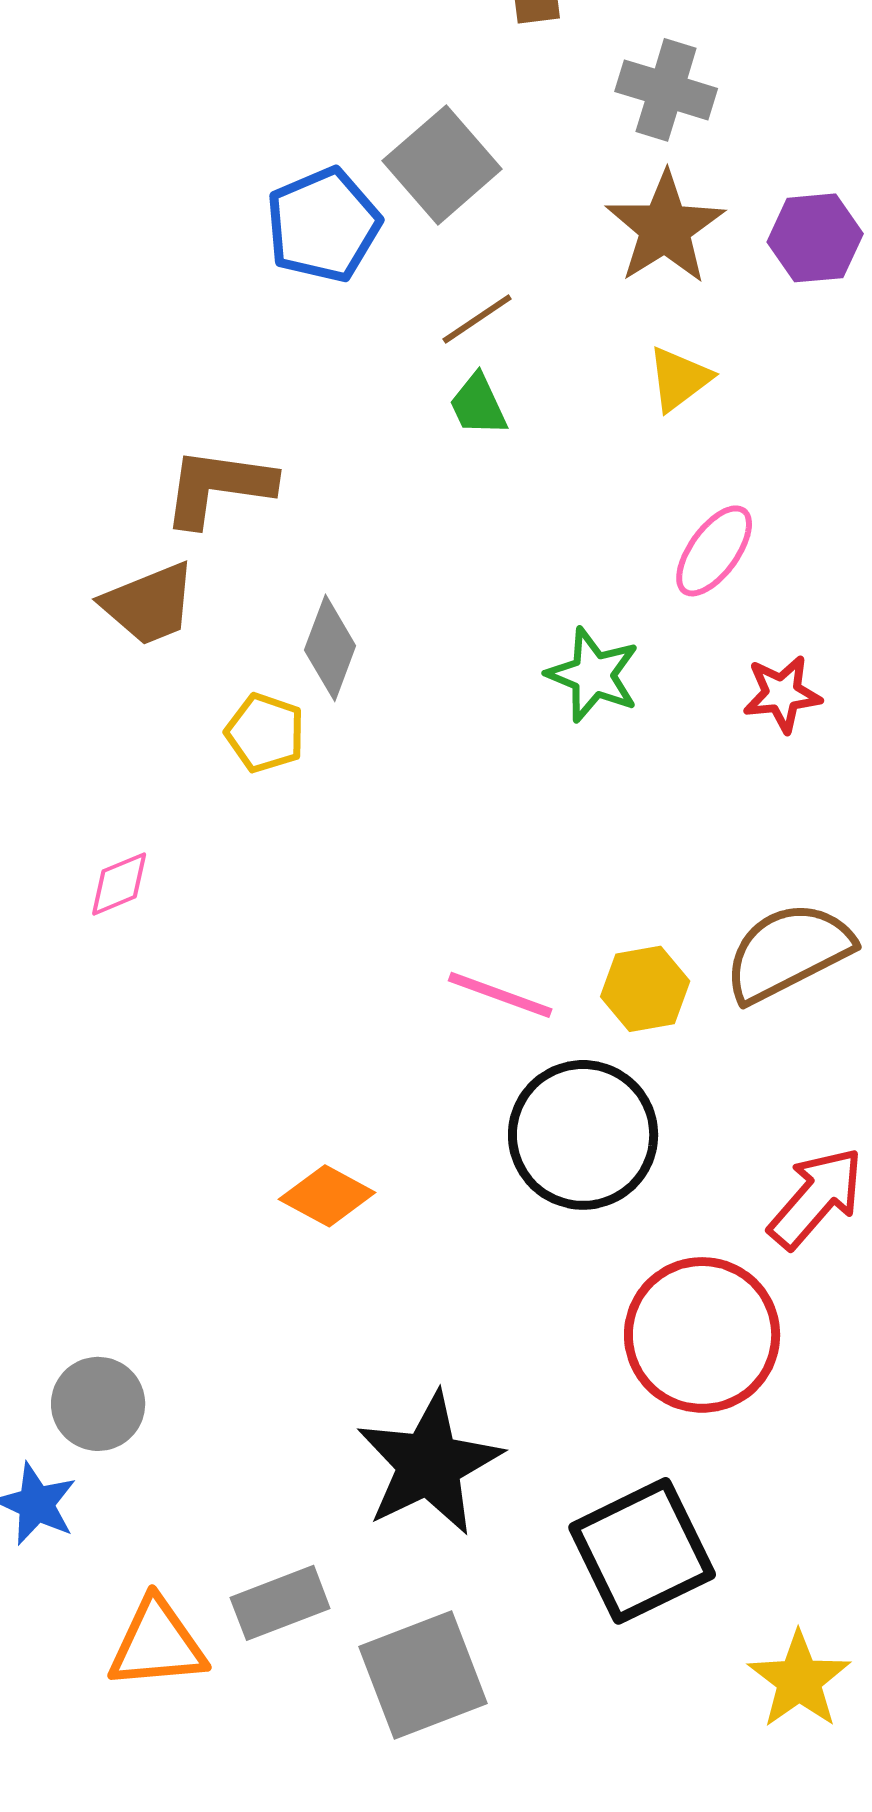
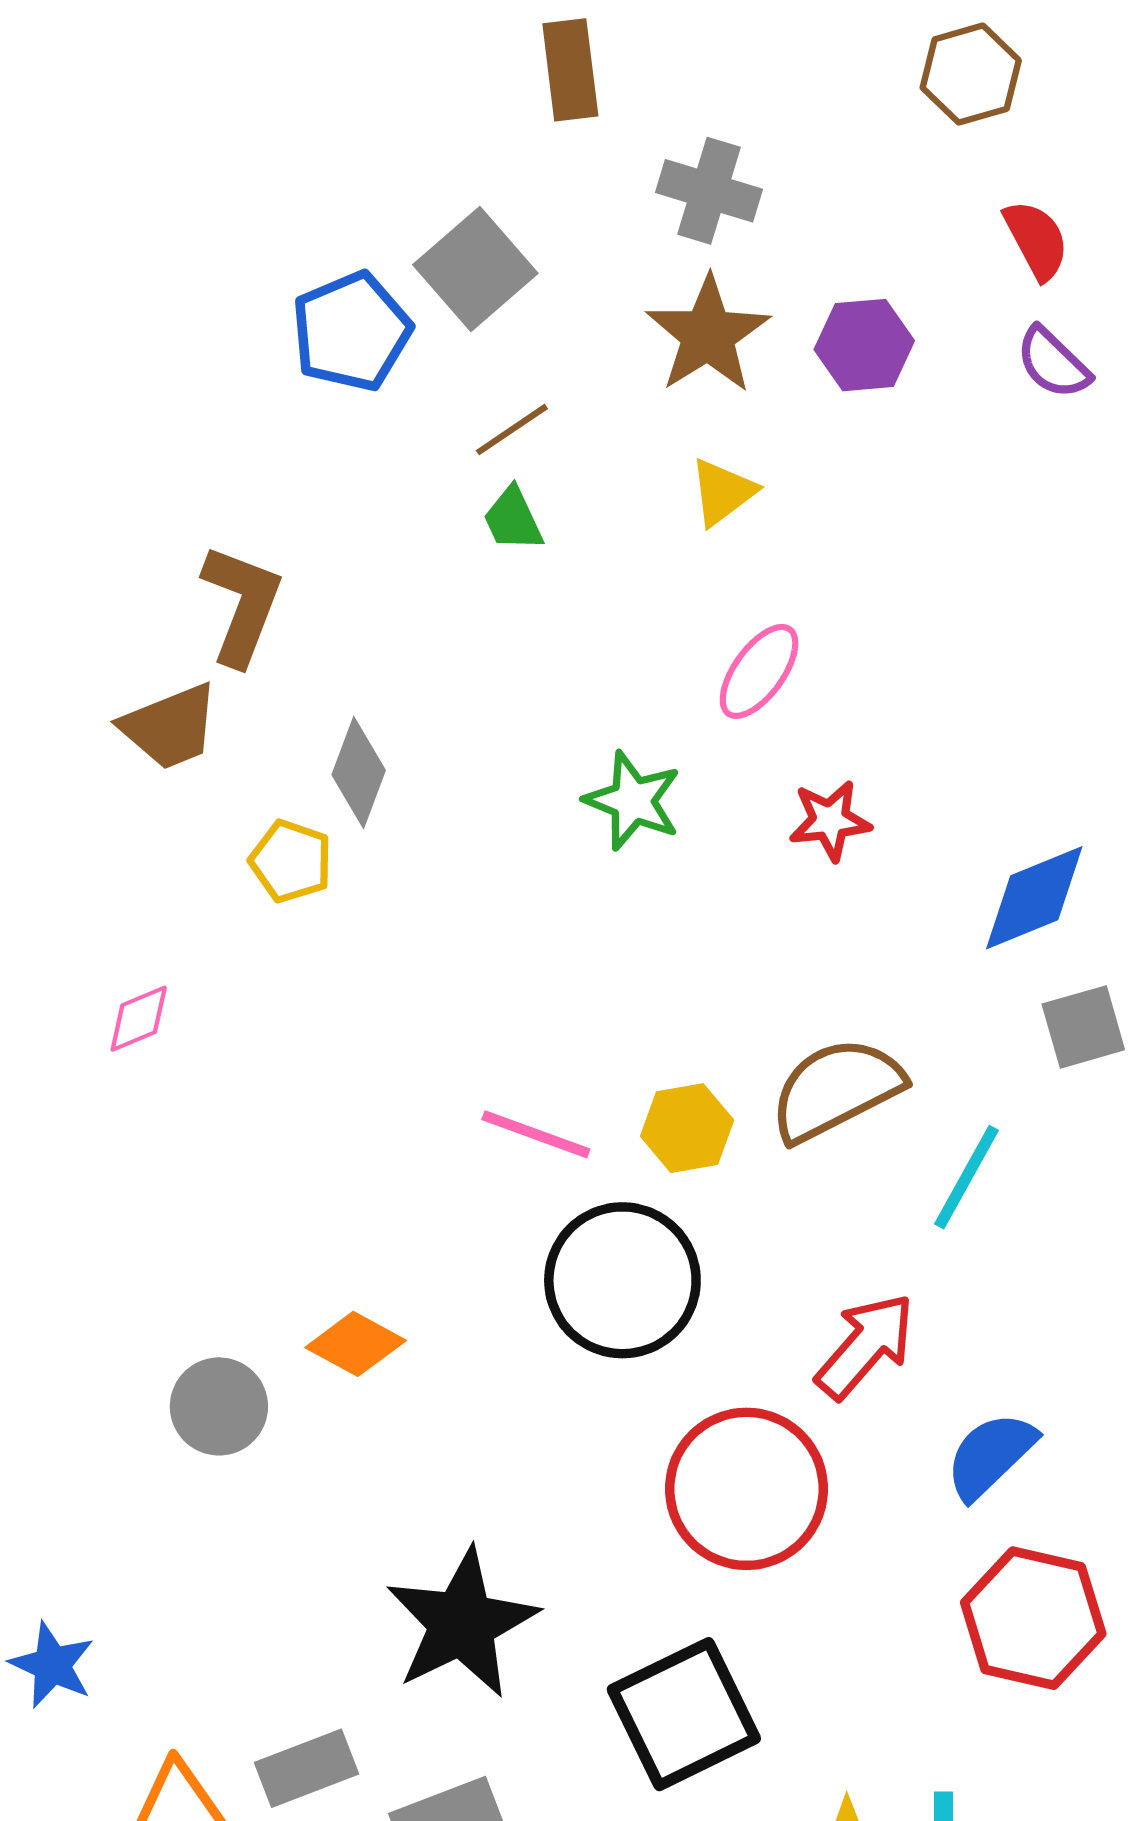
brown L-shape: (218, 487) -> (242, 605), turned 103
gray circle: (98, 1404) -> (219, 1406), moved

